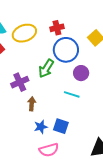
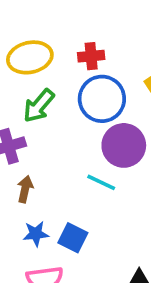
green arrow: (46, 69) -> (39, 106), moved
purple circle: (81, 73) -> (124, 145), size x1.5

